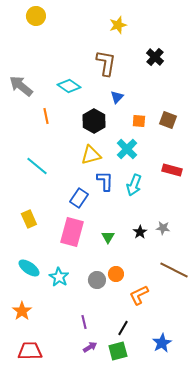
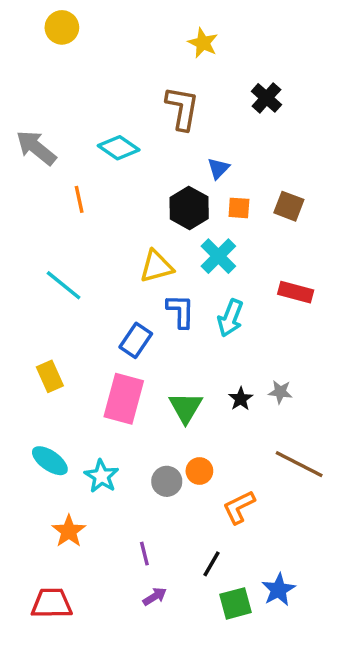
yellow star: (118, 25) -> (203, 43), turned -30
blue triangle: (117, 97) -> (218, 168), moved
black hexagon: (94, 121) -> (189, 208), moved
green triangle: (108, 237) -> (186, 407), size x1.5
orange star: (22, 311) -> (69, 531), moved
green square: (118, 351) -> (236, 603), moved

